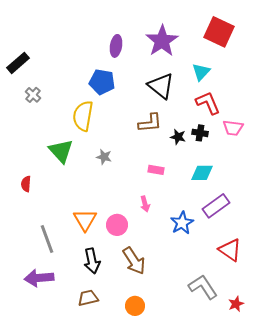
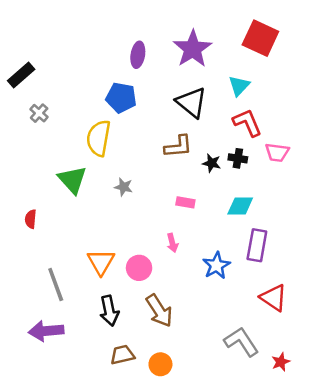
purple rectangle: (216, 206) -> (257, 245), turned -44
brown trapezoid: (88, 298) -> (122, 355), moved

